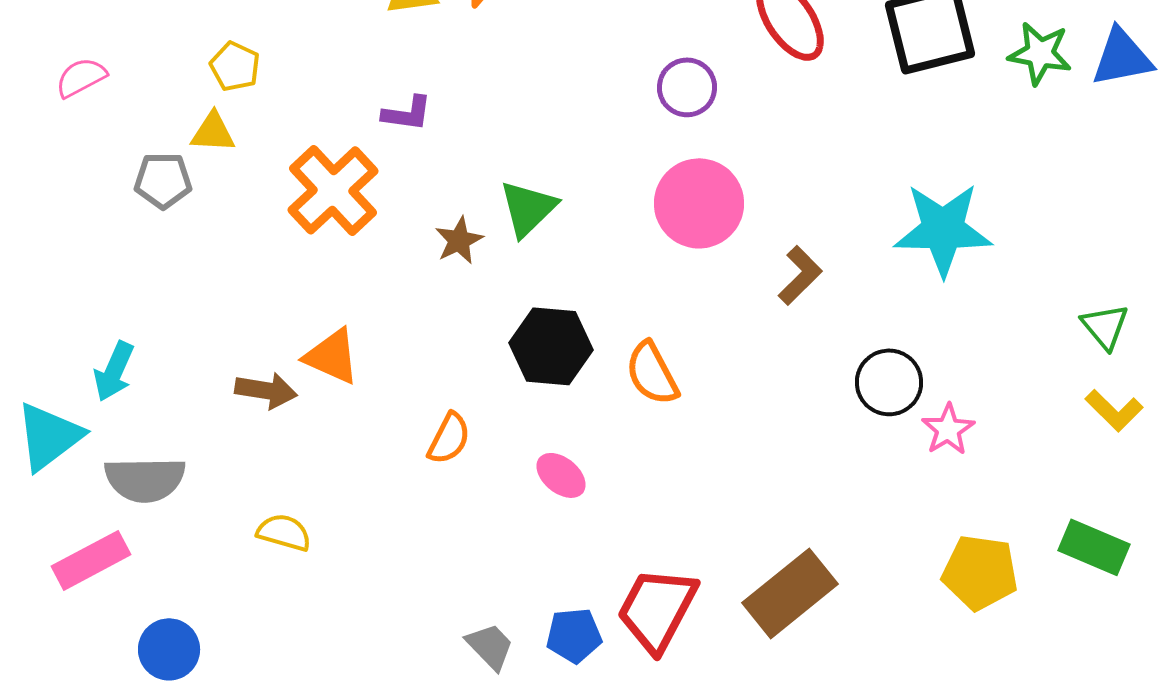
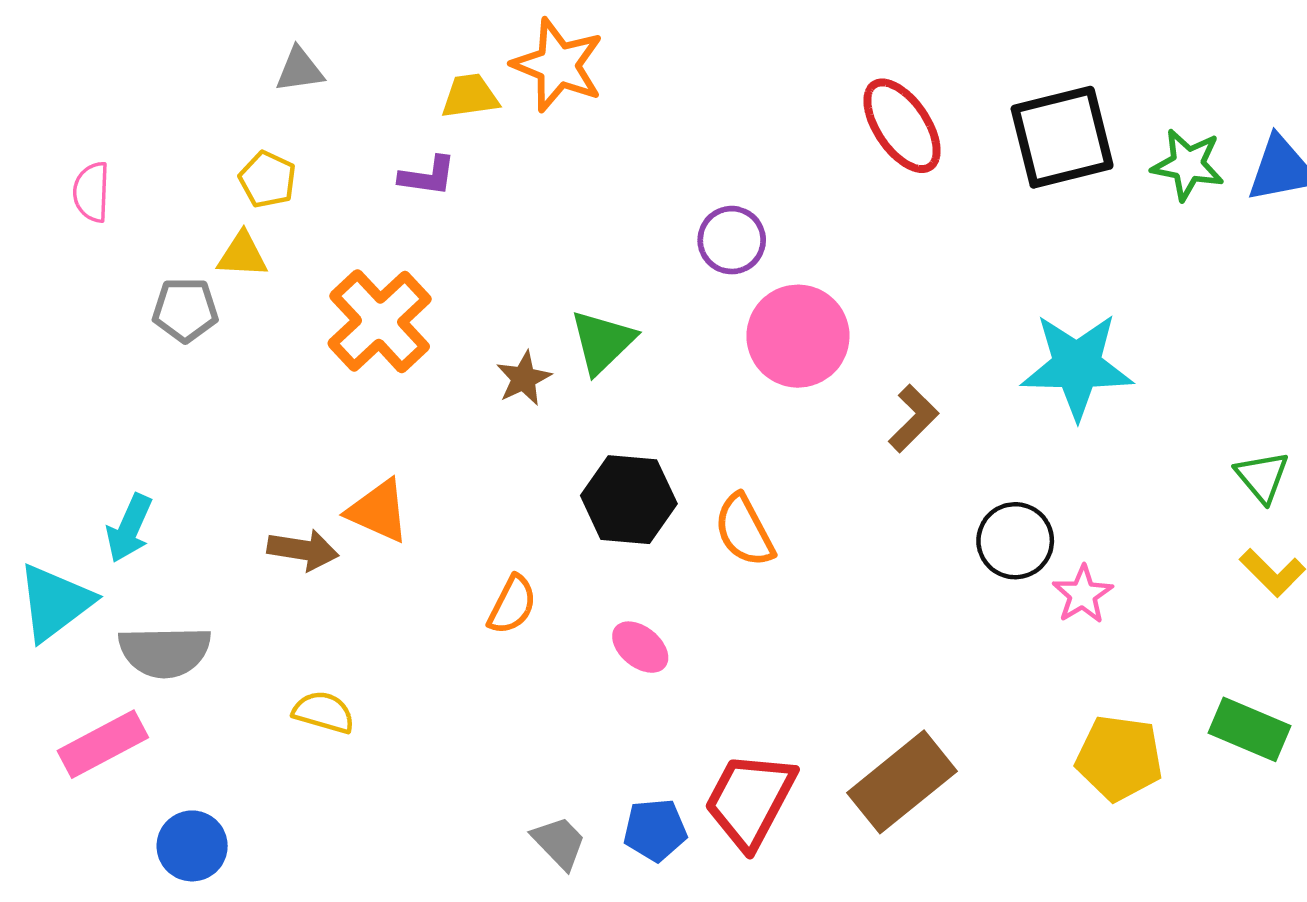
pink semicircle: (81, 77) -> (91, 192), turned -60
purple circle: (687, 87) -> (732, 240), moved
purple L-shape: (407, 113) -> (428, 176), moved

